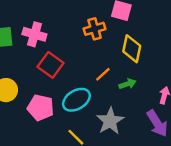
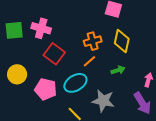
orange cross: (95, 29) -> (93, 41), moved
orange line: (103, 74) -> (90, 61), moved
gray star: (110, 121) -> (103, 101), turned -30

